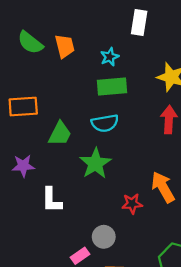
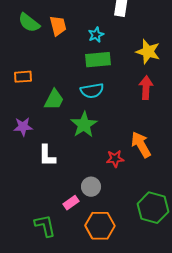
orange rectangle: (23, 107) -> (23, 77), size x0.7

